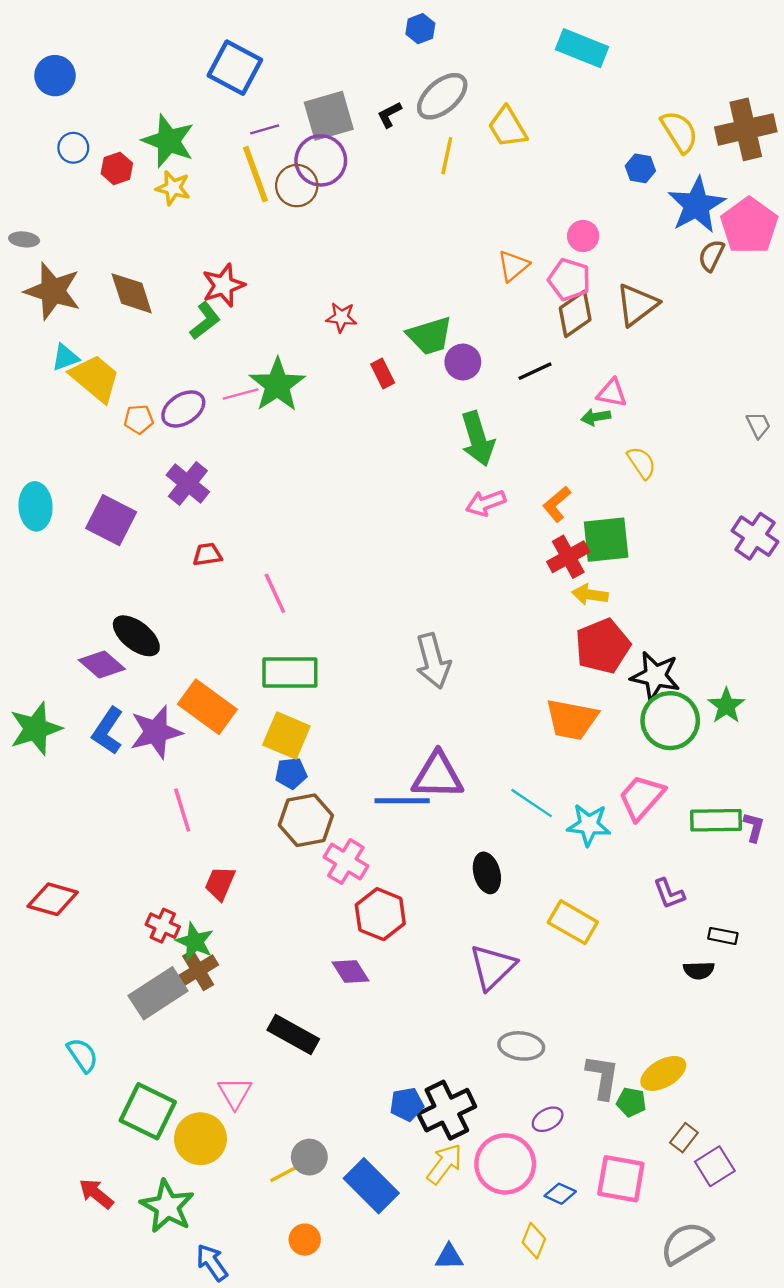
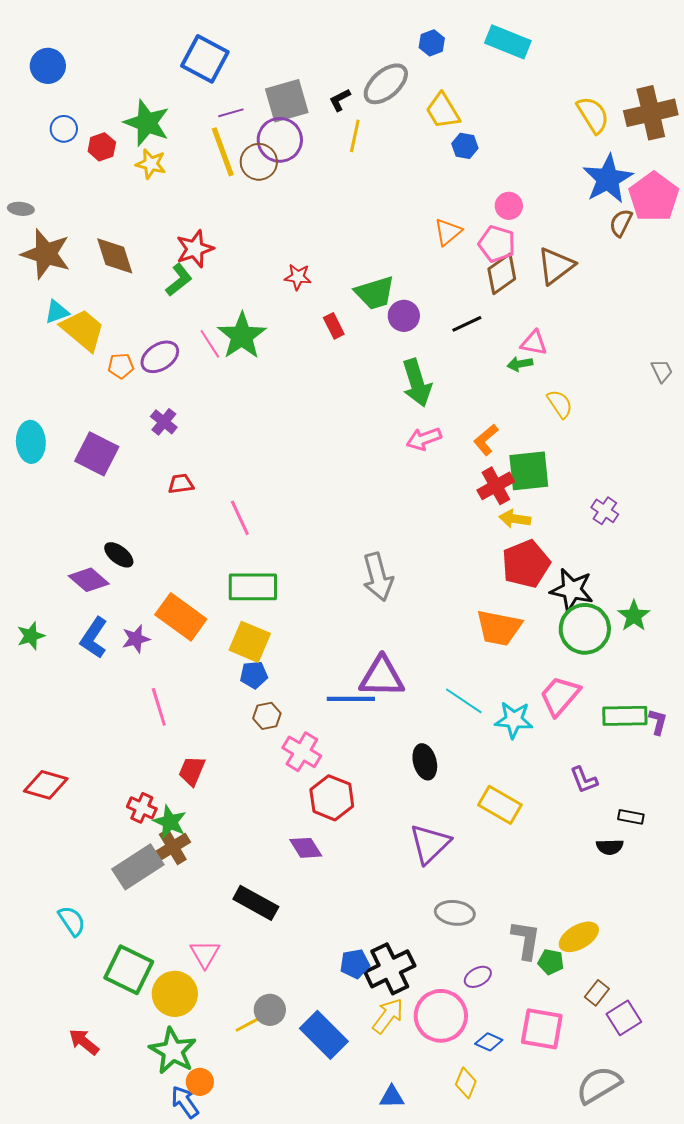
blue hexagon: (420, 29) -> (432, 43), moved
yellow line: (447, 156) -> (355, 136), moved
blue hexagon: (640, 168) -> (465, 146), moved
pink line: (241, 394) -> (210, 344), turned 72
purple cross: (188, 483) -> (164, 422), size x0.7
purple cross: (755, 536) -> (605, 511), moved, size x0.7
black ellipse: (136, 636) -> (119, 555), size x0.7
green star: (36, 729) -> (31, 636), size x0.6
purple star: (156, 732) -> (136, 639), size x0.6
brown hexagon: (306, 820) -> (267, 716), size x0.6
green star: (167, 1206) -> (173, 1051), moved
orange circle: (305, 1240) -> (200, 1082), moved

